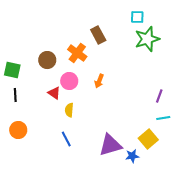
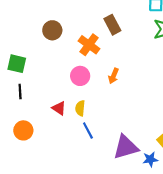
brown circle: (47, 60) -> (52, 30), moved
red triangle: (54, 93) -> (59, 108), moved
blue line: (66, 139) -> (88, 130), moved

